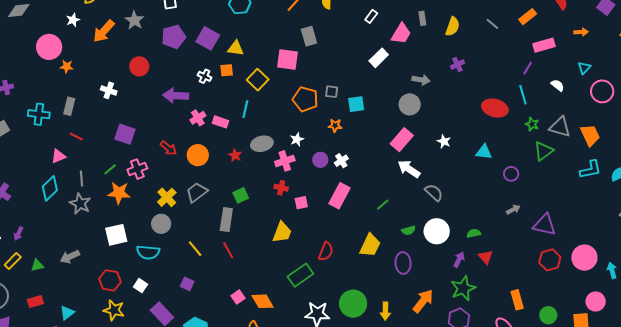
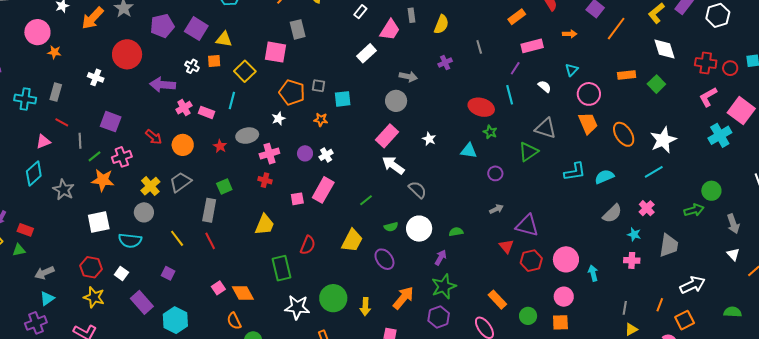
gray line: (492, 24) -> (479, 47), moved, turned 32
red circle: (139, 66) -> (127, 54), size x1.5
green star: (532, 124) -> (490, 132), moved
orange trapezoid: (590, 135) -> (588, 123), moved
white star: (297, 139) -> (278, 119), moved
gray line: (82, 179) -> (80, 141), moved
pink square: (301, 203) -> (297, 199), moved
gray arrow: (70, 257) -> (44, 273), moved
red triangle: (486, 257) -> (506, 246), moved
purple ellipse: (403, 263) -> (384, 259), turned -35
green rectangle: (300, 275) -> (282, 268), turned -70
orange rectangle: (517, 300) -> (497, 300), turned -30
red rectangle: (35, 301) -> (25, 230), moved, turned 35
pink circle: (596, 301) -> (564, 297), moved

